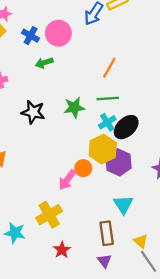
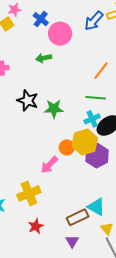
blue cross: (31, 36) -> (41, 19), moved
green star: (74, 107) -> (54, 109), moved
orange circle: (83, 168) -> (67, 147), moved
cyan triangle: (123, 204) -> (96, 207), moved, turned -36
brown rectangle: (107, 233) -> (78, 217), turned 65

